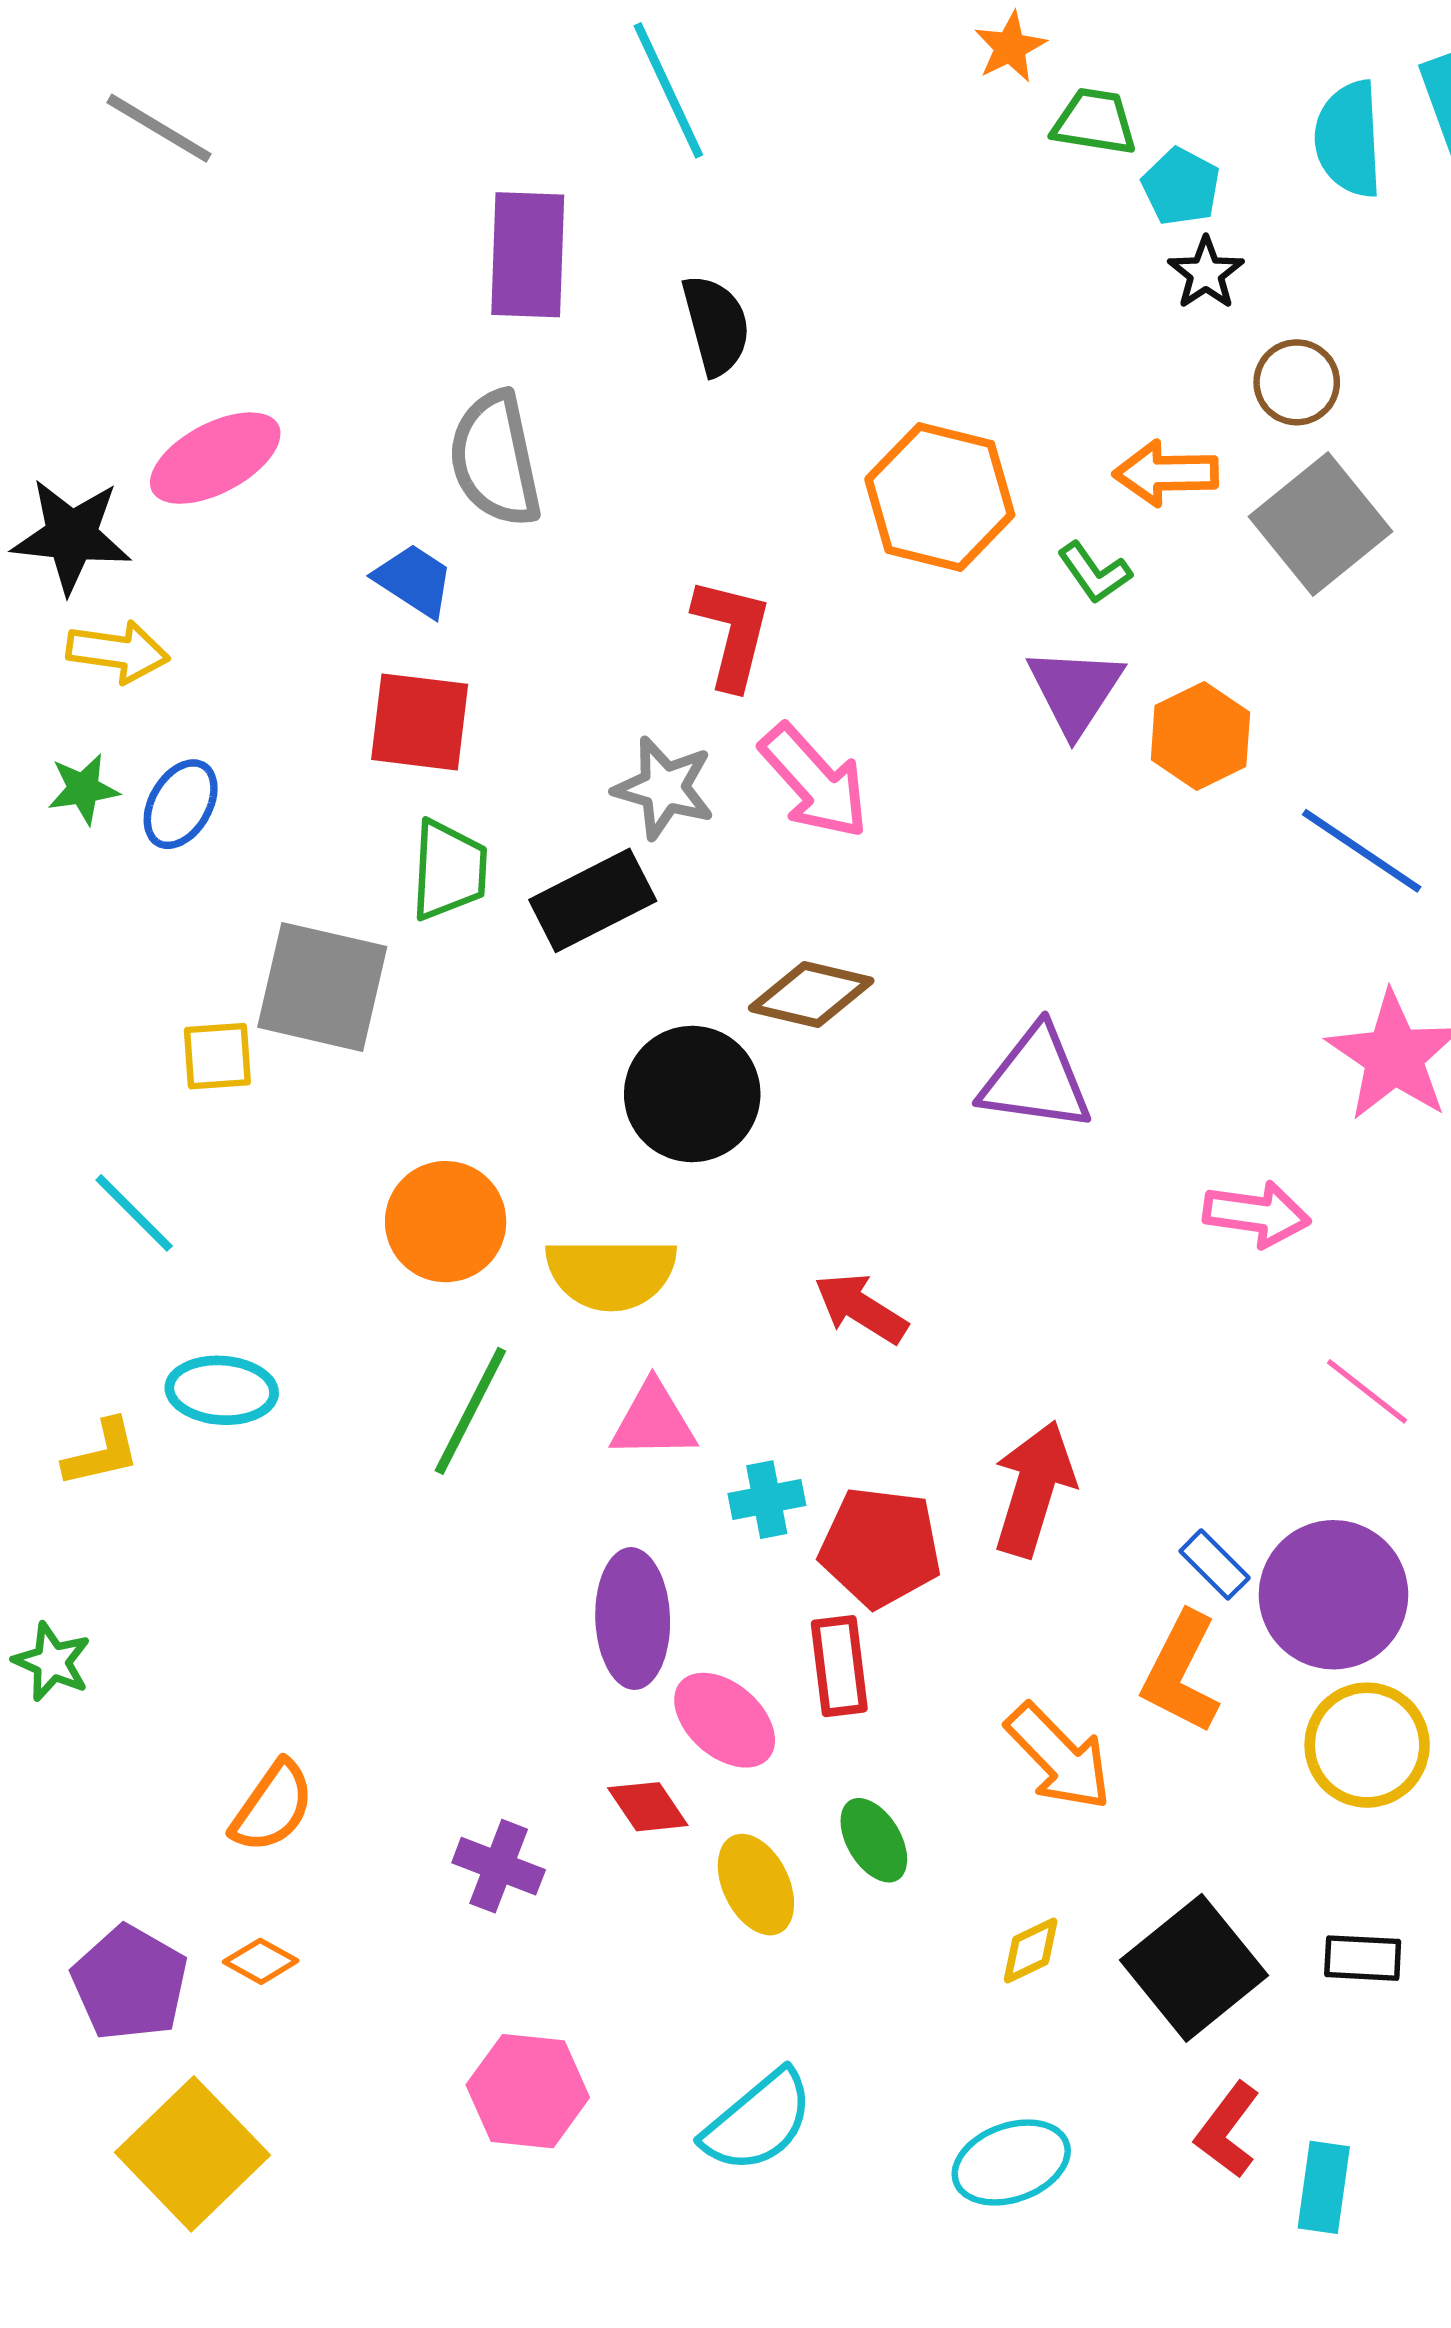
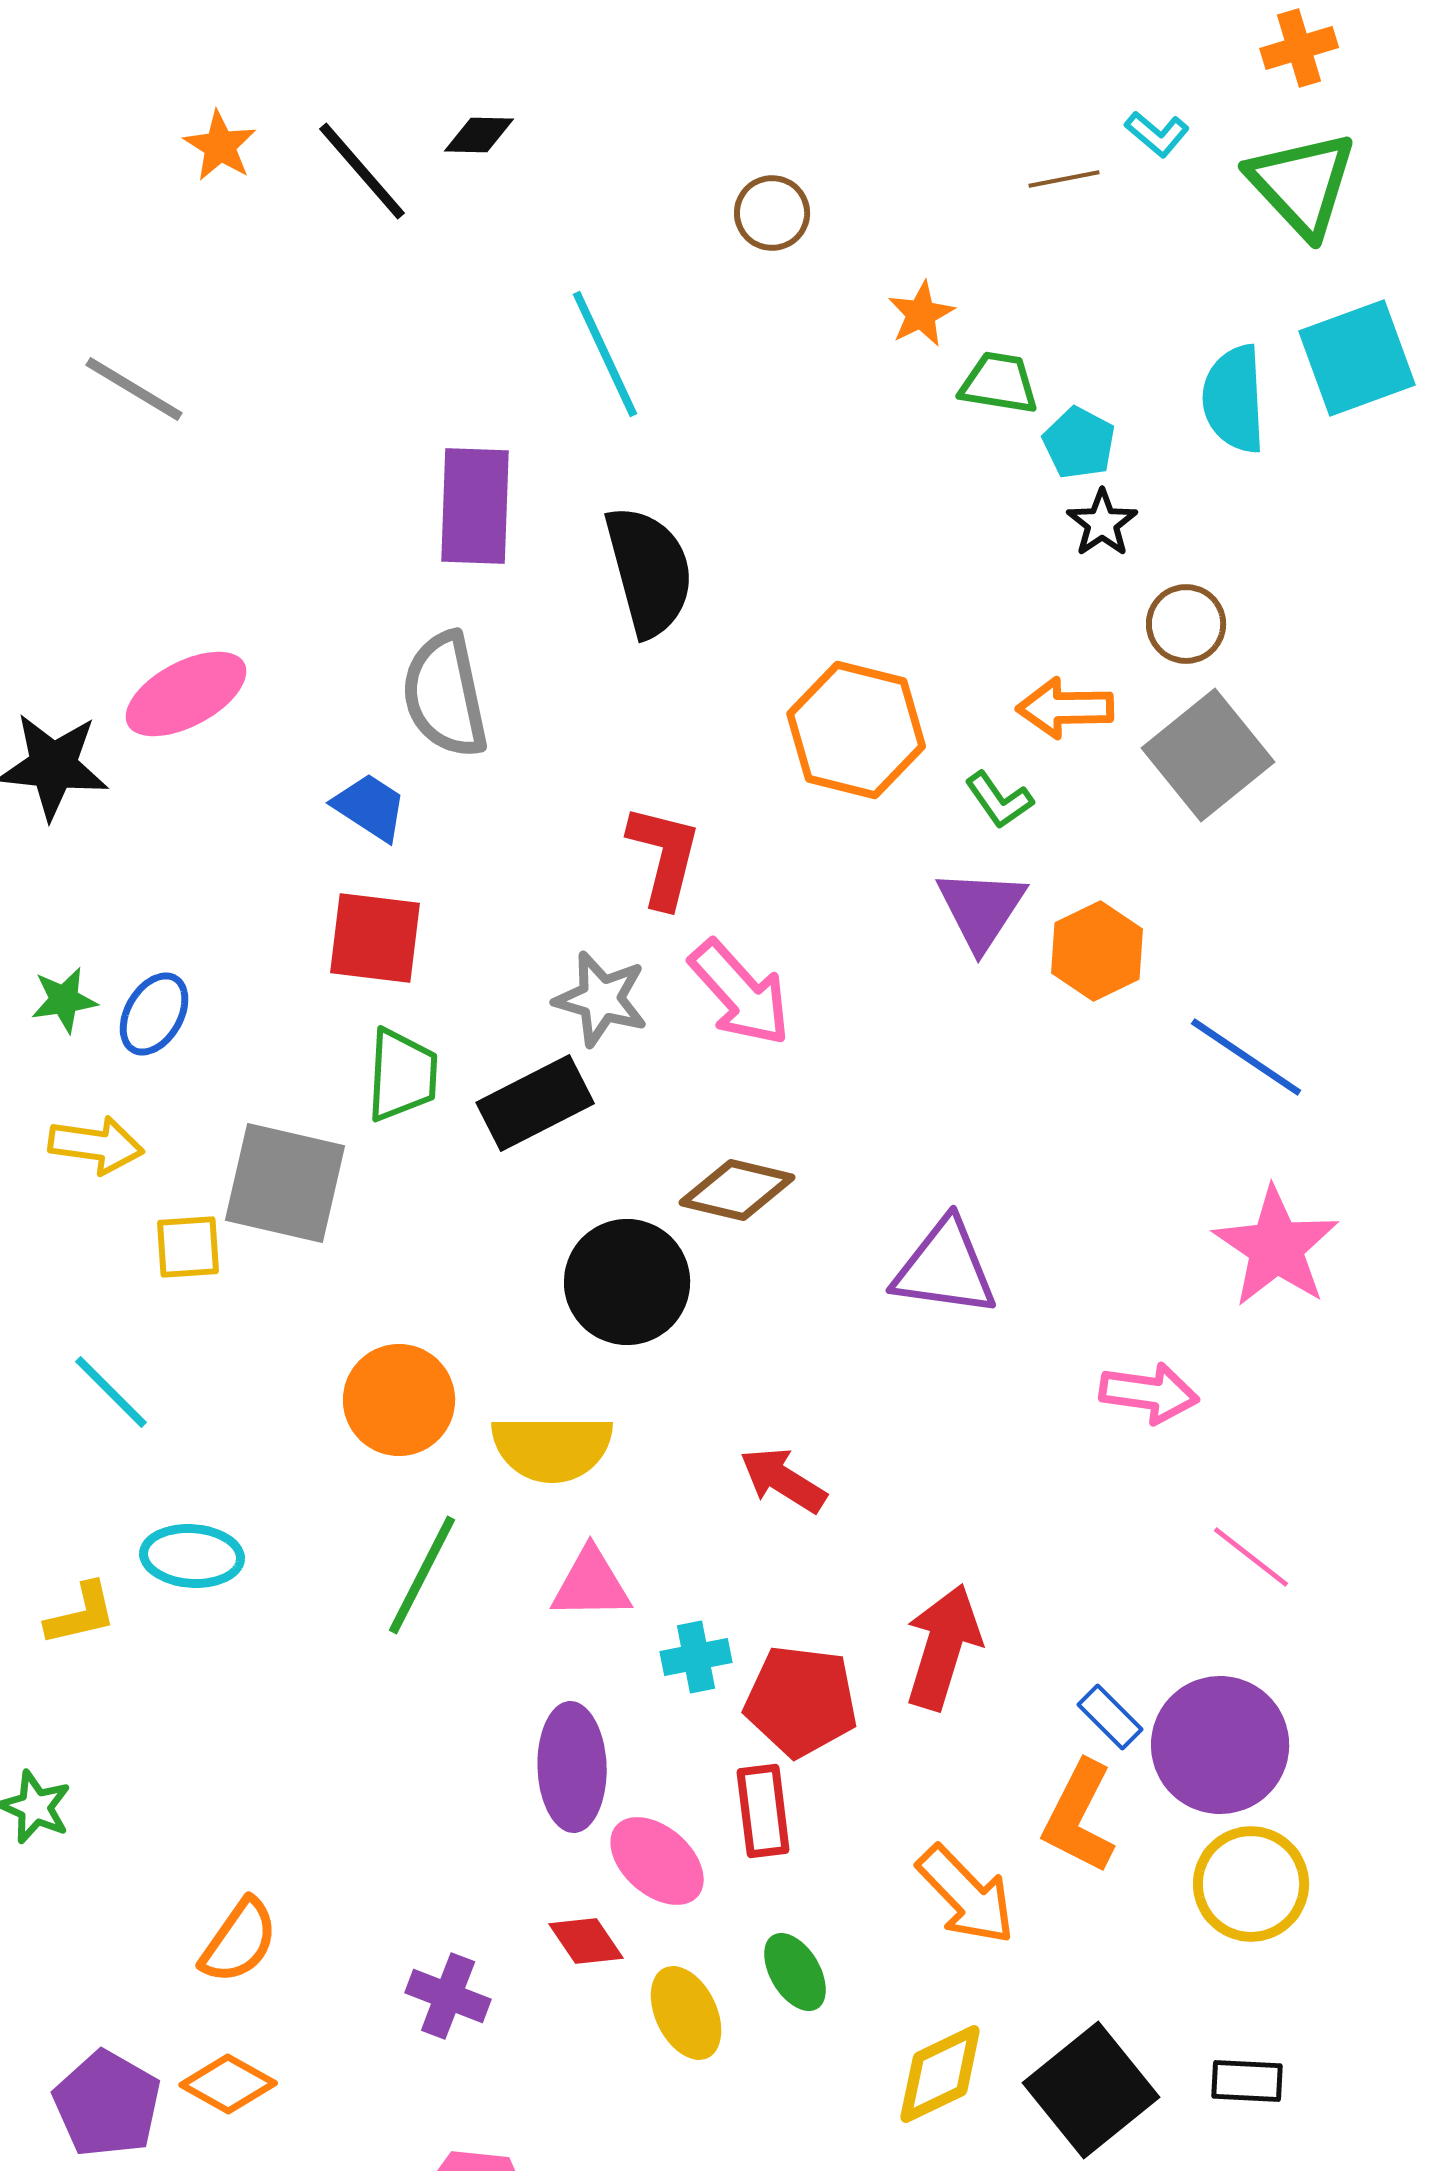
black semicircle: (716, 325) -> (649, 571), size x1.4
yellow arrow: (118, 652) -> (96, 1145), moved
yellow diamond: (1031, 1951) -> (940, 2074), size x1.6
orange diamond: (261, 1961) -> (228, 2084), size x1.4

